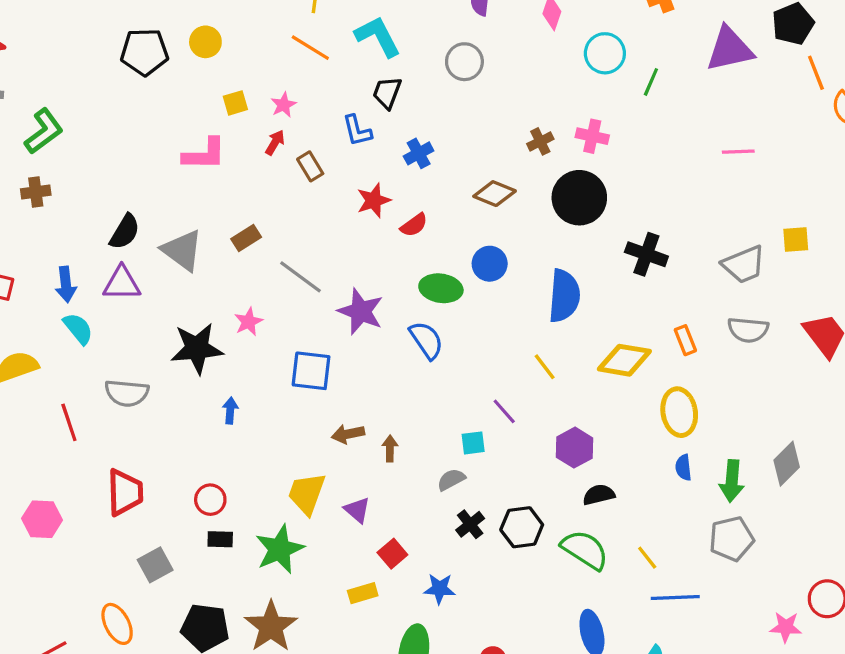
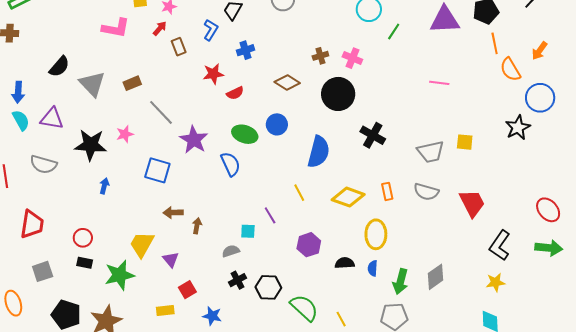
blue L-shape: (357, 131) -> (211, 30), turned -145
purple triangle: (122, 283) -> (52, 118), moved
black semicircle: (599, 495) -> (345, 263), moved

